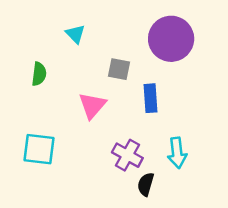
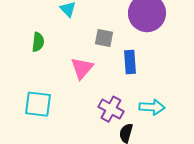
cyan arrow: (177, 153) -> (152, 107), turned -80

